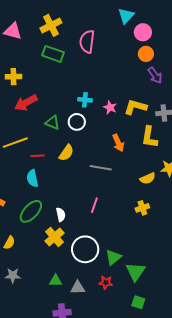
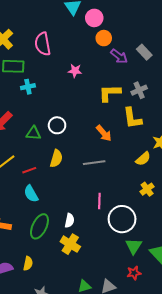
cyan cross: (85, 100) -> (28, 87), moved
pink star: (110, 107) -> (75, 71), moved
white semicircle: (61, 215) -> (70, 220), turned 40
white circle: (85, 249) -> (122, 219), moved

